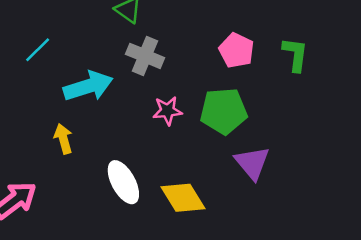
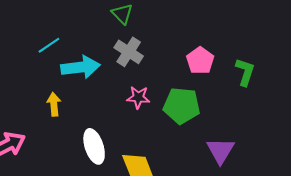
cyan line: (38, 50) -> (49, 45), moved
purple triangle: (252, 163) -> (220, 151), moved

